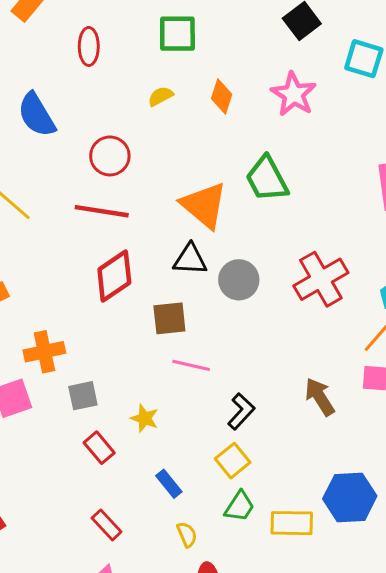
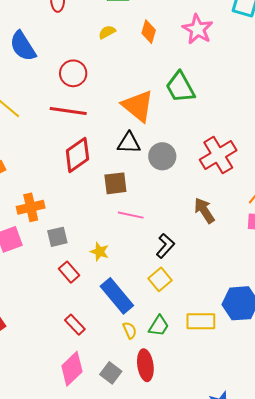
brown arrow: (320, 397) -> (204, 211), moved
blue rectangle: (169, 484) -> (117, 296), size x1.8
green trapezoid: (239, 506) -> (159, 326), moved

